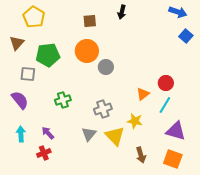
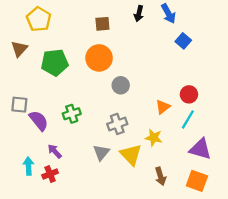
blue arrow: (178, 12) -> (168, 14), moved, turned 42
blue square: (186, 36) -> (183, 41), moved
gray circle: (106, 67) -> (121, 85), moved
gray square: (28, 74) -> (19, 105), moved
purple semicircle: (20, 100) -> (39, 121), moved
cyan arrow: (21, 134) -> (28, 166), moved

